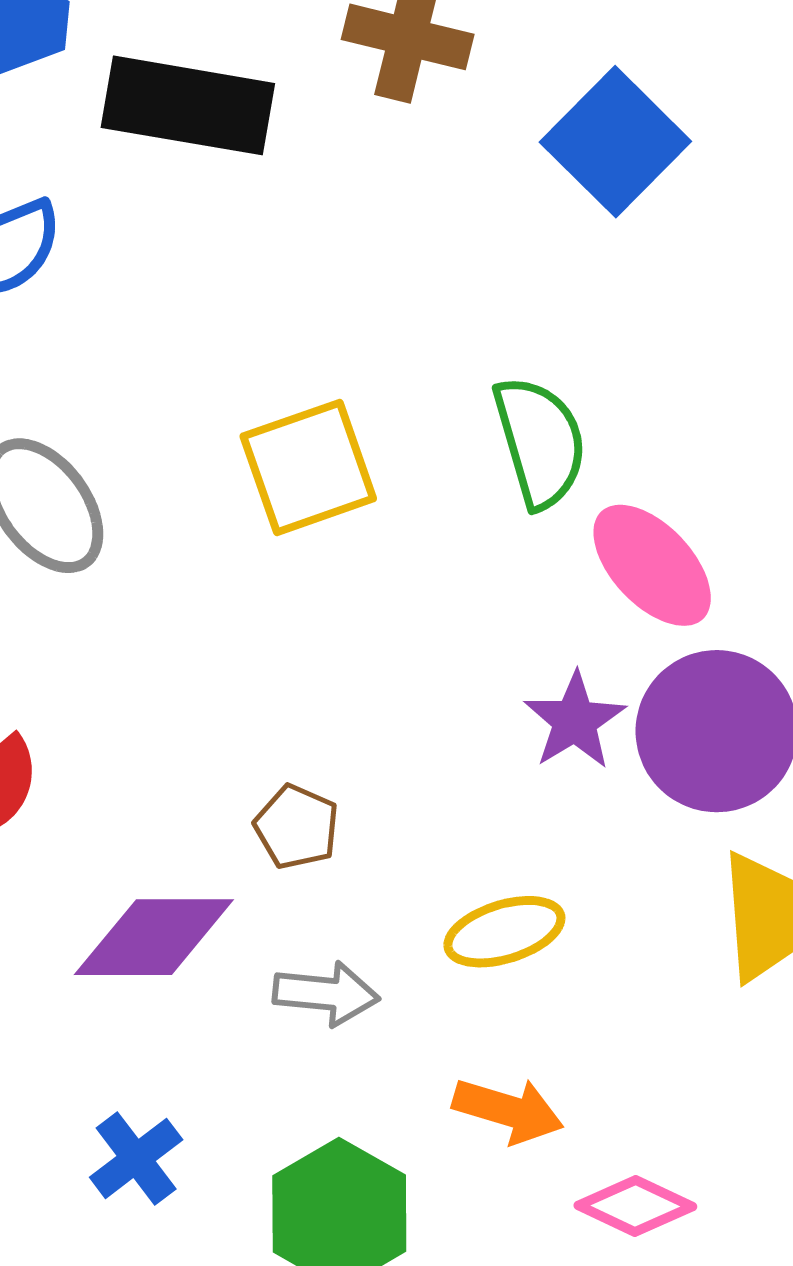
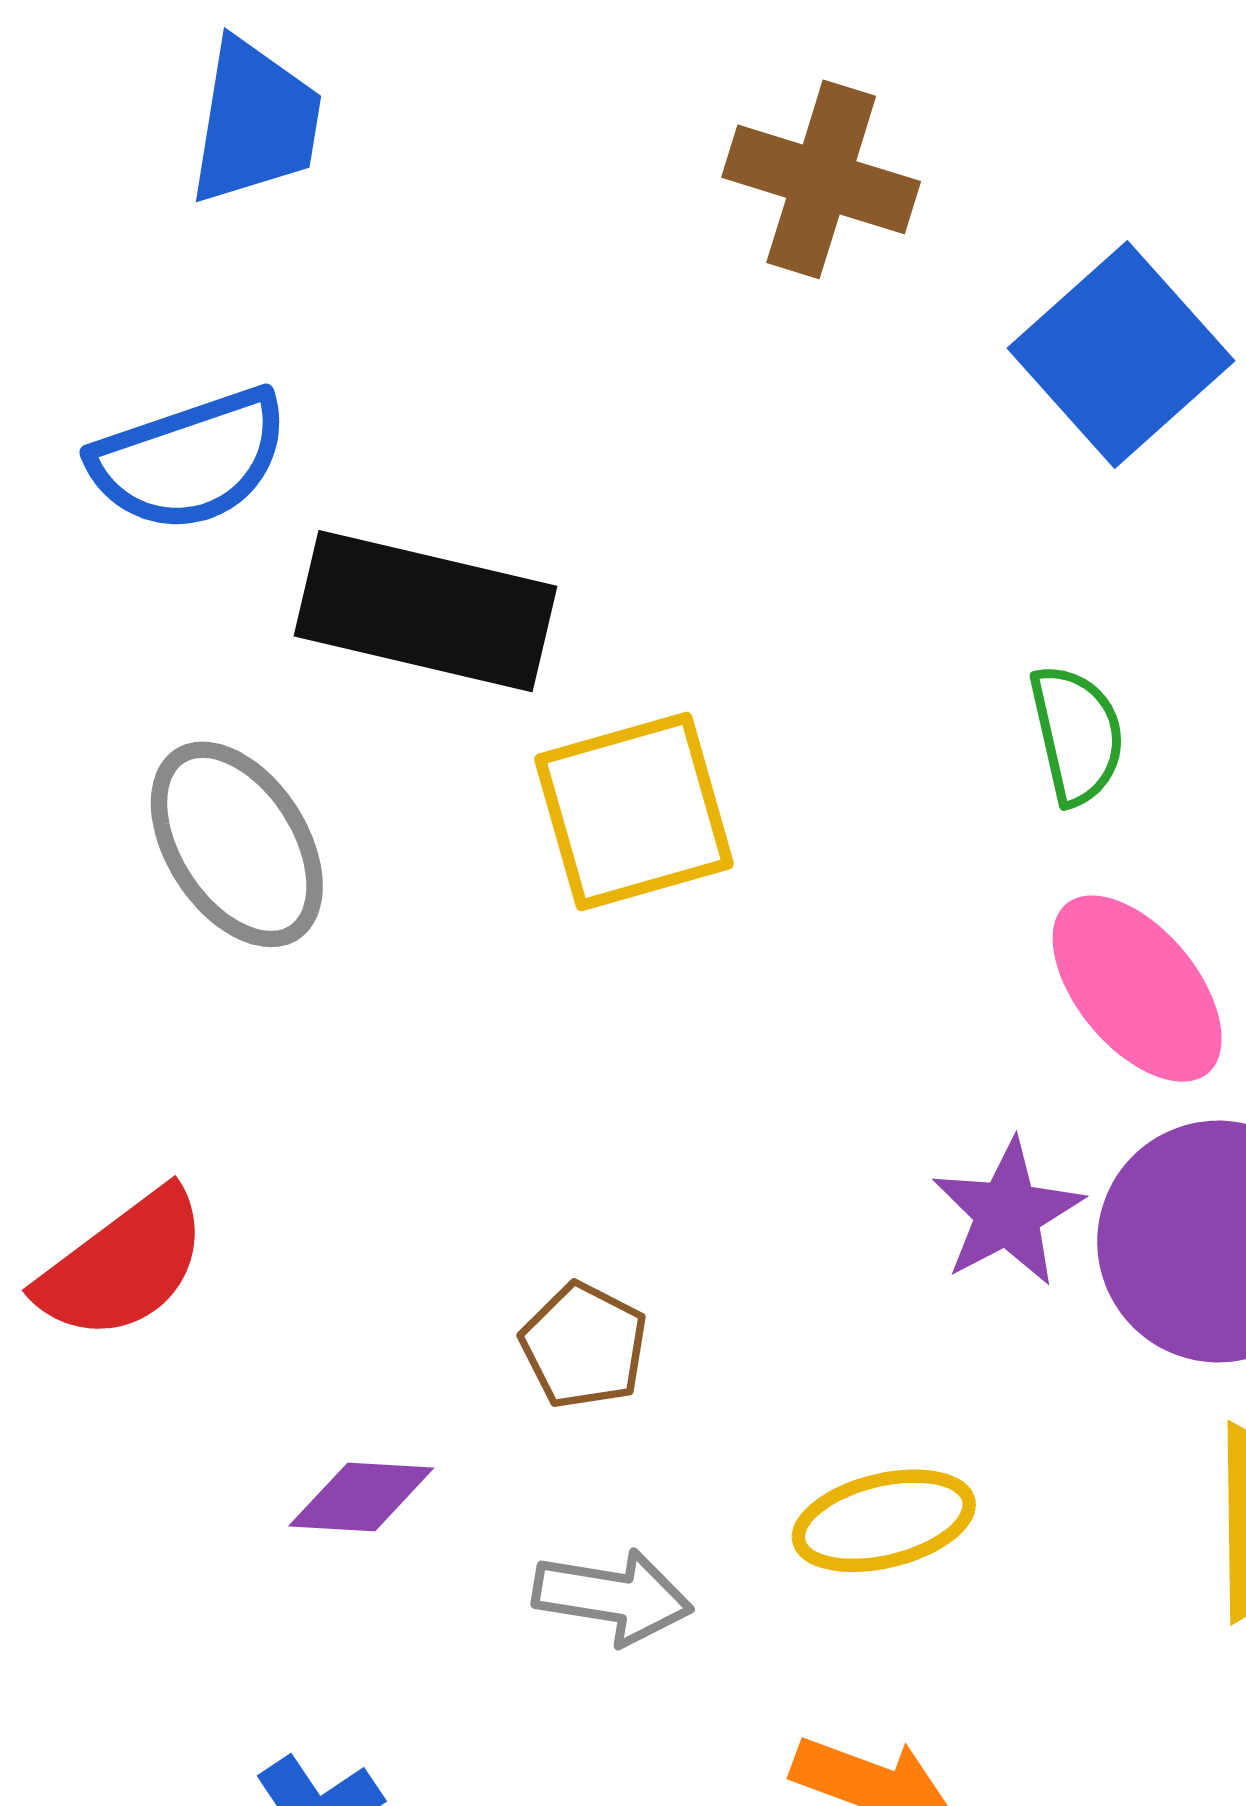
black rectangle: (188, 105) -> (426, 611), moved
green semicircle: (540, 442) -> (1077, 735), moved, size x0.7
purple diamond: (154, 937) -> (361, 1497), size x0.6

